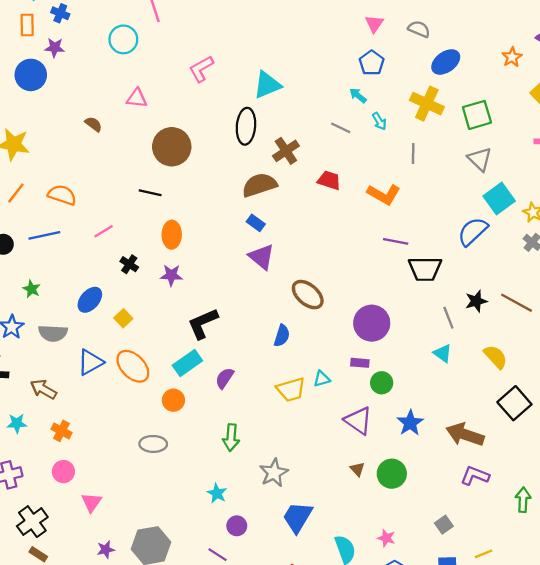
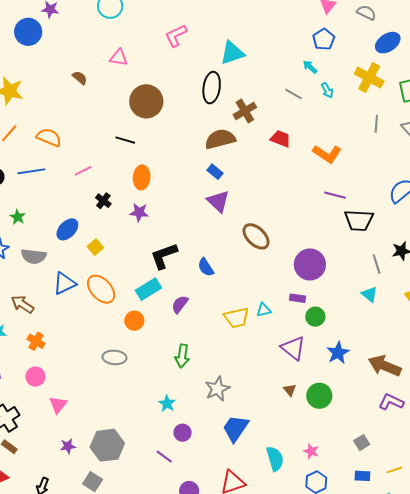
gray line: (413, 154) -> (376, 124), moved
blue semicircle: (282, 336) -> (206, 267), moved, turned 126

